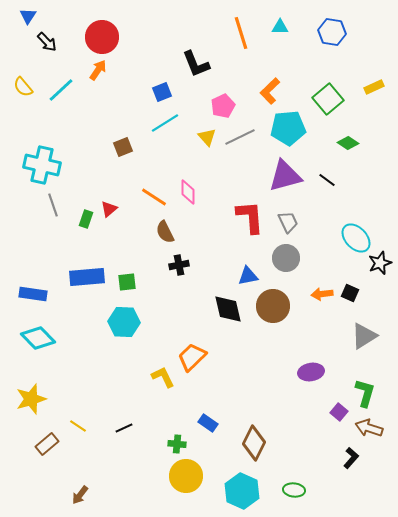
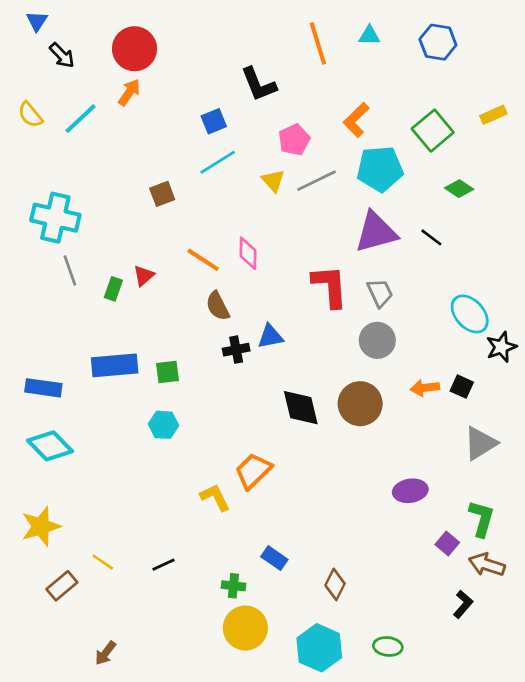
blue triangle: (248, 276) -> (270, 336), moved
cyan hexagon: (124, 322) -> (164, 425), size x0.7
brown diamond: (254, 443) -> (335, 584), size x0.7

